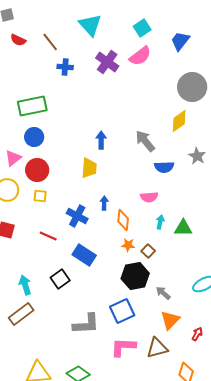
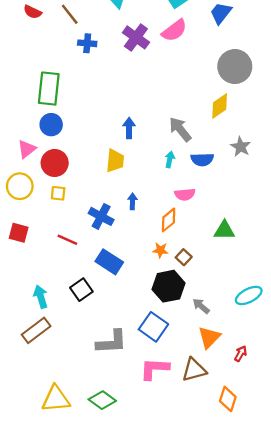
green rectangle: (32, 106) -> (49, 89), turned -72
orange diamond: (123, 220) -> (169, 220), moved, turned 45
cyan arrow: (160, 222) -> (170, 159), moved
blue square: (122, 311) -> (153, 327), turned -30

